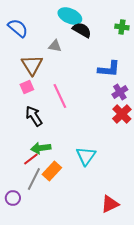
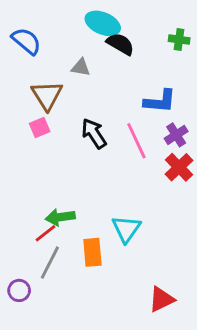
pink line: (60, 96) -> (136, 141), moved
black arrow: (34, 116) -> (94, 133), moved
orange rectangle: (52, 171) -> (92, 252), moved, turned -48

